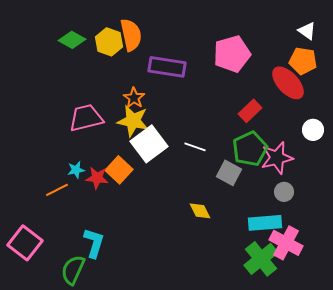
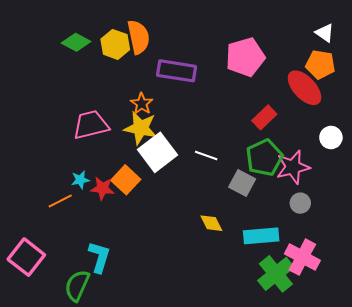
cyan rectangle: (265, 223) -> (261, 236), moved

